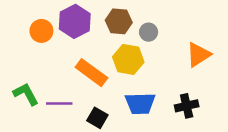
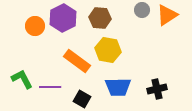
gray circle: (149, 32) -> (142, 10), moved
orange triangle: (198, 55) -> (167, 15), moved

